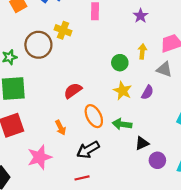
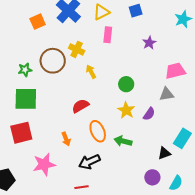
yellow arrow: (142, 51) -> (91, 72), moved, turned -40
gray triangle: (164, 69) -> (167, 94), turned -35
black triangle: (142, 143) -> (164, 153), moved

